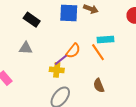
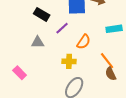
orange line: (98, 52) -> (107, 61), moved
purple line: (61, 60) -> (62, 28), moved

